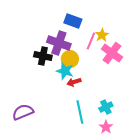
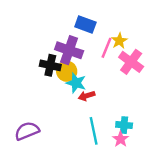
yellow circle: (70, 59) -> (67, 71), moved
cyan cross: (106, 107) -> (124, 125), turned 32
pink star: (106, 127) -> (121, 139), moved

